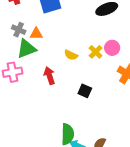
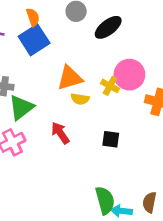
orange triangle: (36, 34) -> (70, 78), moved, size x1.5
pink circle: (112, 48) -> (129, 75), size x1.5

